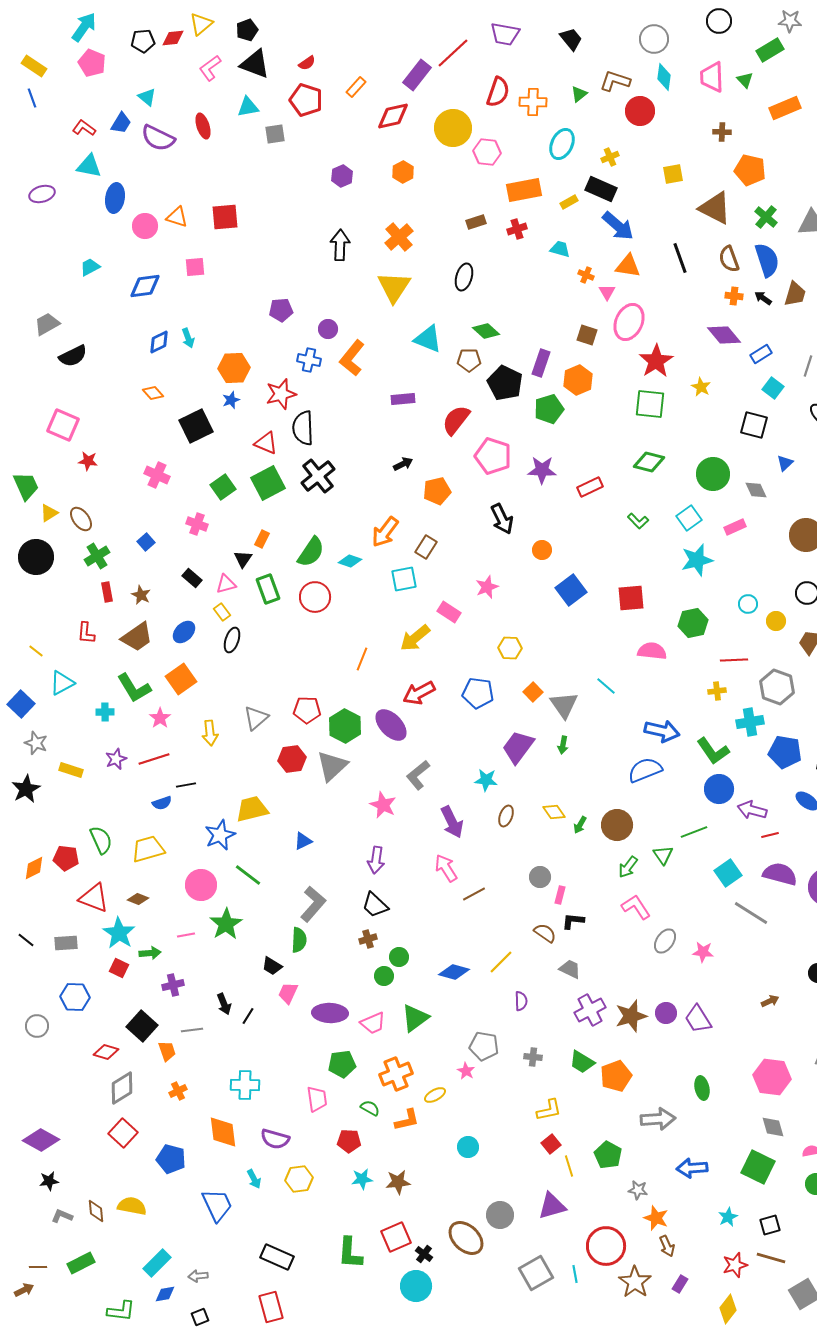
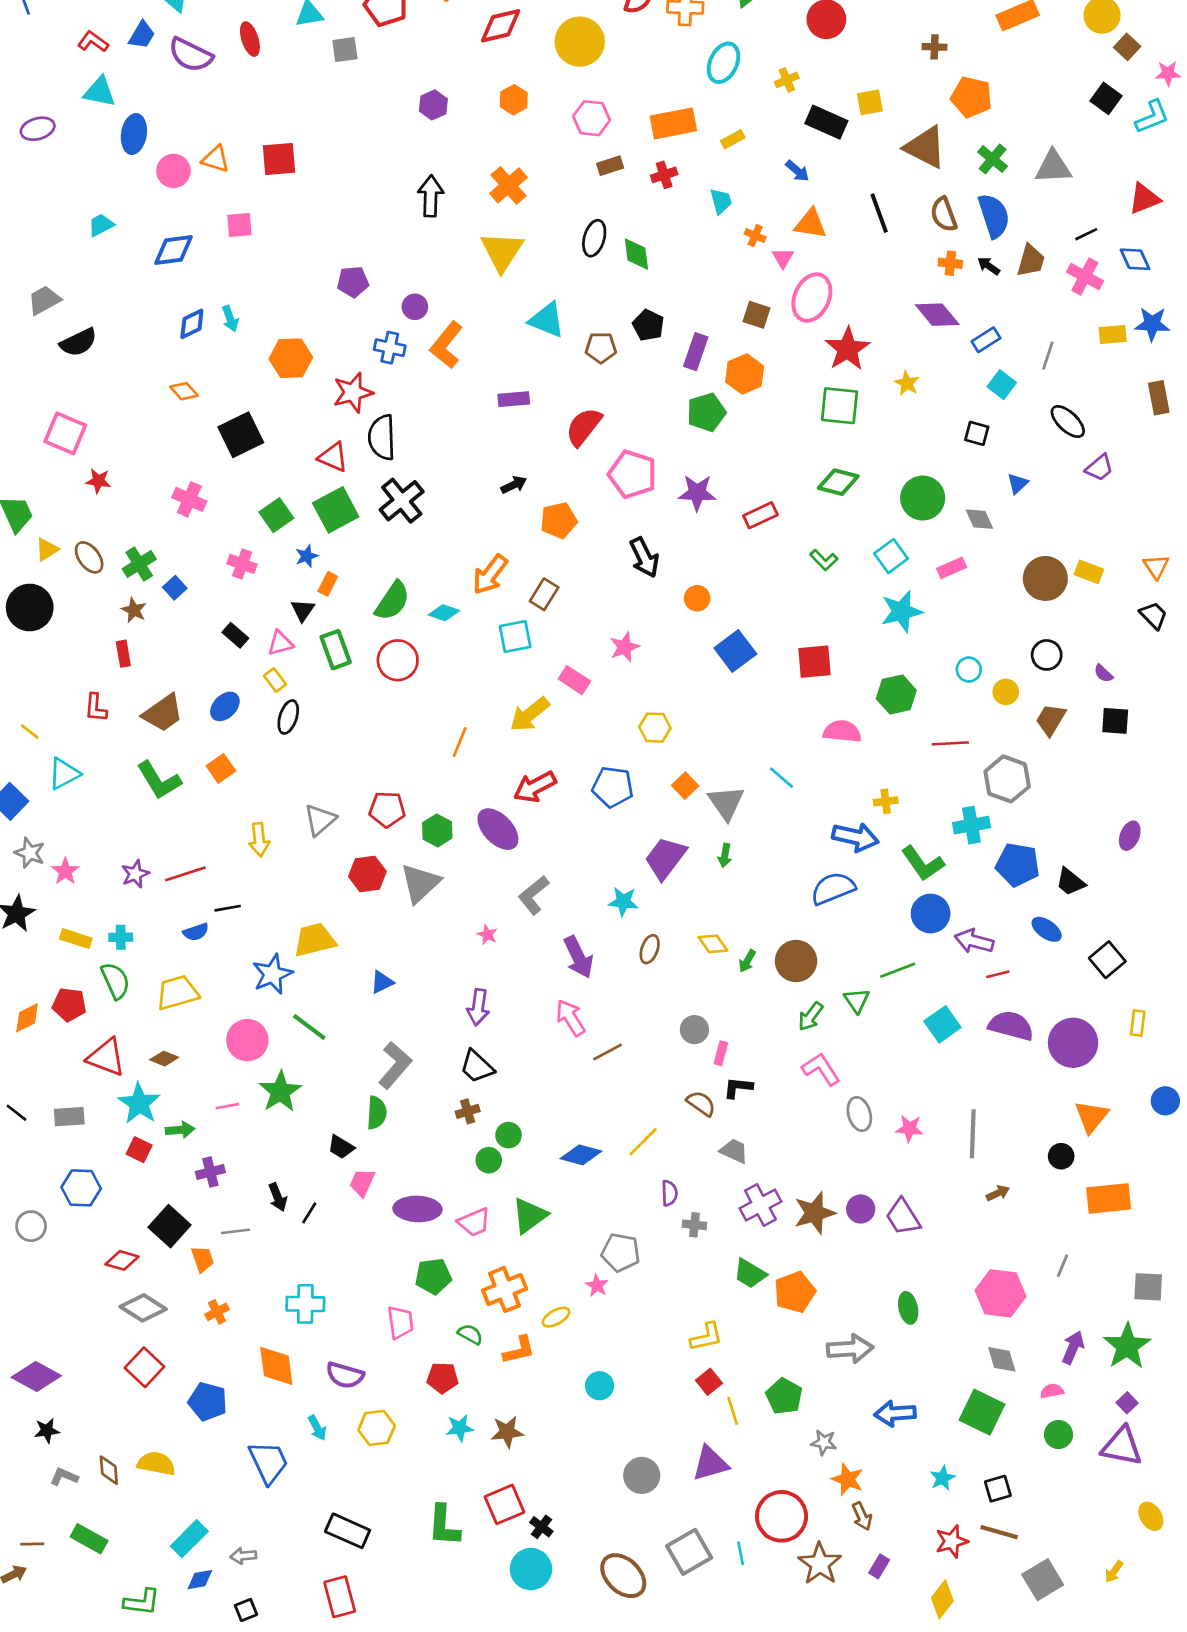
pink hexagon: (487, 152) -> (592, 118), moved
black rectangle: (601, 189) -> (826, 122), moved
blue arrow: (618, 226) -> (797, 171), size x0.6
cyan trapezoid: (560, 249) -> (721, 201), turned 60
green diamond: (486, 331) -> (636, 254), moved, turned 40
black pentagon: (505, 383) -> (648, 325), moved, size x0.7
blue star: (231, 400) -> (307, 556), moved
black square: (754, 425) -> (977, 433), size x0.7
green cross: (97, 556) -> (139, 564), moved
brown star: (141, 595) -> (134, 610), moved
orange square: (181, 679) -> (221, 768), size x0.7
yellow cross: (717, 691) -> (886, 801), moved
cyan cross: (105, 712) -> (121, 937), moved
pink star: (160, 718) -> (65, 871), moved
green hexagon: (345, 726) -> (437, 830), size x0.7
yellow rectangle: (71, 770) -> (76, 939), moved
pink star: (383, 805) -> (487, 935), size x0.6
gray line: (751, 913) -> (973, 1134), moved, turned 60
gray ellipse: (665, 941) -> (859, 1114), turned -50
gray cross: (533, 1057) -> (694, 1225), moved
gray diamond: (122, 1088) -> (143, 1308), turned 64
brown ellipse: (466, 1238) -> (623, 1576), moved
green rectangle: (81, 1263) -> (89, 1539), turned 56

